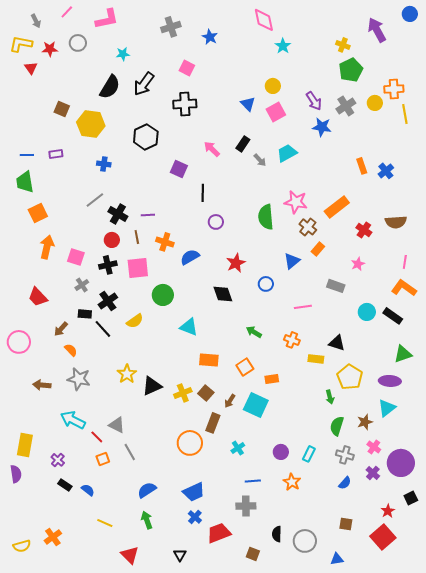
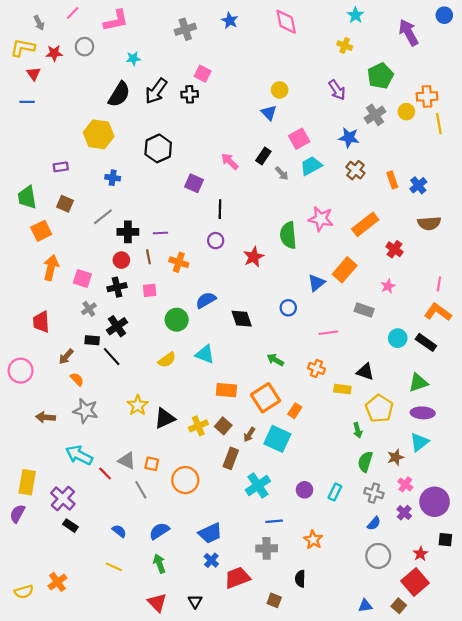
blue star: (210, 37) -> (230, 21), moved
yellow cross: (343, 45) -> (345, 46), moved
cyan star: (283, 46) -> (355, 15), moved
yellow circle: (273, 86) -> (280, 90), moved
purple arrow: (314, 101) -> (337, 90), moved
black cross: (185, 104) -> (190, 94), moved, size x0.7
brown square: (62, 109) -> (65, 204), moved
pink square: (276, 112) -> (299, 139), moved
blue line: (27, 155) -> (27, 102), moved
black cross: (118, 214) -> (128, 232), turned -30
purple circle: (216, 222) -> (216, 241), moved
brown semicircle: (396, 222) -> (429, 223), moved
brown cross: (308, 227) -> (355, 170), moved
orange rectangle: (318, 249) -> (345, 270), size x1.6
blue semicircle: (190, 257) -> (206, 300), moved
red star: (236, 263) -> (254, 257), moved
pink square: (138, 268) -> (150, 290), size x0.6
red trapezoid: (38, 297) -> (41, 322), turned 40
yellow semicircle: (135, 321) -> (167, 360), moved
green triangle: (403, 354) -> (418, 383), moved
orange square: (245, 367) -> (266, 398), size x1.5
orange rectangle: (272, 379) -> (295, 411), turned -48
orange circle: (190, 443) -> (185, 480), moved
cyan cross: (238, 448) -> (258, 485), size x1.6
orange square: (103, 459) -> (152, 464), moved, turned 32
purple cross: (58, 460) -> (63, 499), size x1.6
purple semicircle: (16, 474) -> (17, 514), turned -144
orange star: (292, 482) -> (313, 540), moved
blue semicircle: (88, 490) -> (119, 531), moved
black square: (411, 498) -> (445, 540), turned 32
brown square: (346, 524) -> (399, 606), moved, turned 32
gray circle: (305, 541) -> (378, 556), moved
red triangle: (130, 555) -> (157, 603), moved

